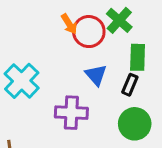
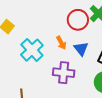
orange arrow: (69, 24) -> (61, 43), moved

